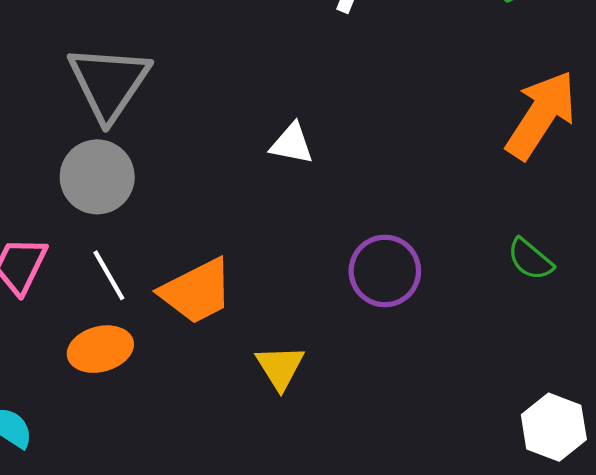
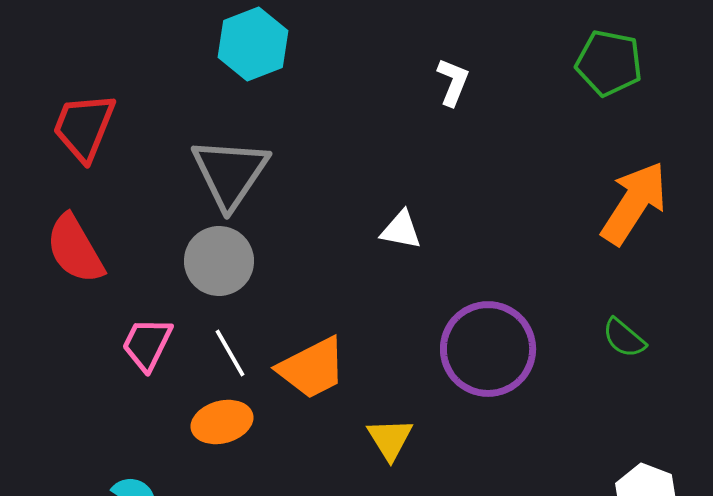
purple circle: (385, 271) -> (488, 349), size x1.4

